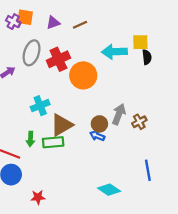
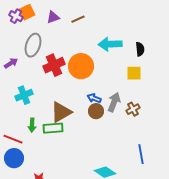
orange square: (25, 17) -> (27, 12), turned -35
yellow square: (140, 42) -> (134, 73), moved
red cross: (58, 59) -> (54, 65), moved
cyan cross: (40, 106) -> (24, 95), moved
blue arrow: (97, 136) -> (94, 98), moved

